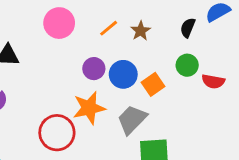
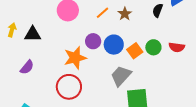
green circle: (187, 65) -> (153, 47), moved
orange star: (89, 108) -> (75, 58), moved

